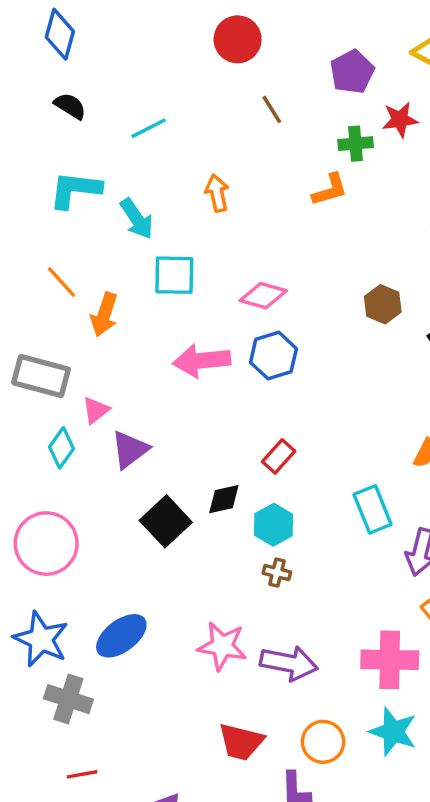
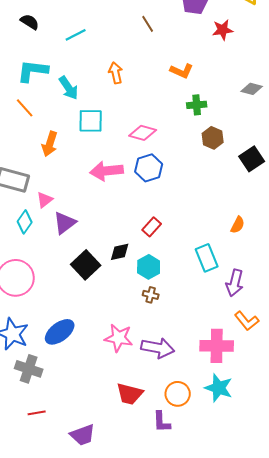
green cross: (356, 144) -> (197, 105), moved
orange L-shape: (330, 190) -> (182, 71), turned 40
orange line: (62, 282) -> (25, 108), moved

